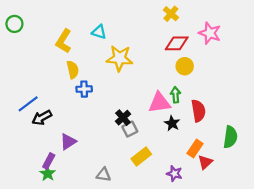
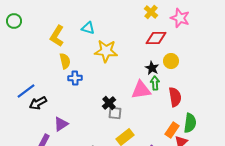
pink star: (210, 33) -> (180, 18), moved
yellow circle: (185, 66) -> (171, 61), moved
black star: (172, 123) -> (152, 68), moved
gray square: (130, 129) -> (115, 113), turned 32
green semicircle: (230, 137) -> (190, 123), moved

